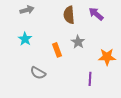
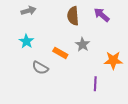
orange rectangle: (57, 50) -> (60, 53), turned -40
gray semicircle: (38, 73) -> (40, 68), moved

